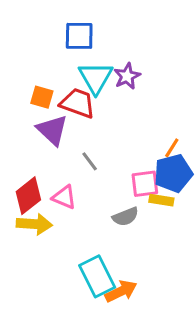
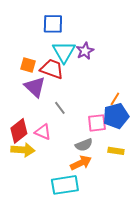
yellow rectangle: (161, 200) -> (116, 151), moved
cyan rectangle: (97, 276) -> (65, 185), turned -72
orange arrow: (121, 291) -> (81, 163), moved

